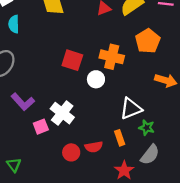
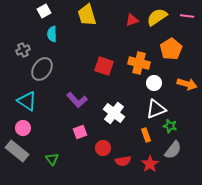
white circle: (96, 79) -> (154, 83), moved
purple L-shape: (23, 102) -> (77, 100), moved
white cross: (62, 113) -> (114, 113), moved
pink square: (41, 127) -> (80, 132), moved
red semicircle: (94, 147) -> (123, 161), moved

